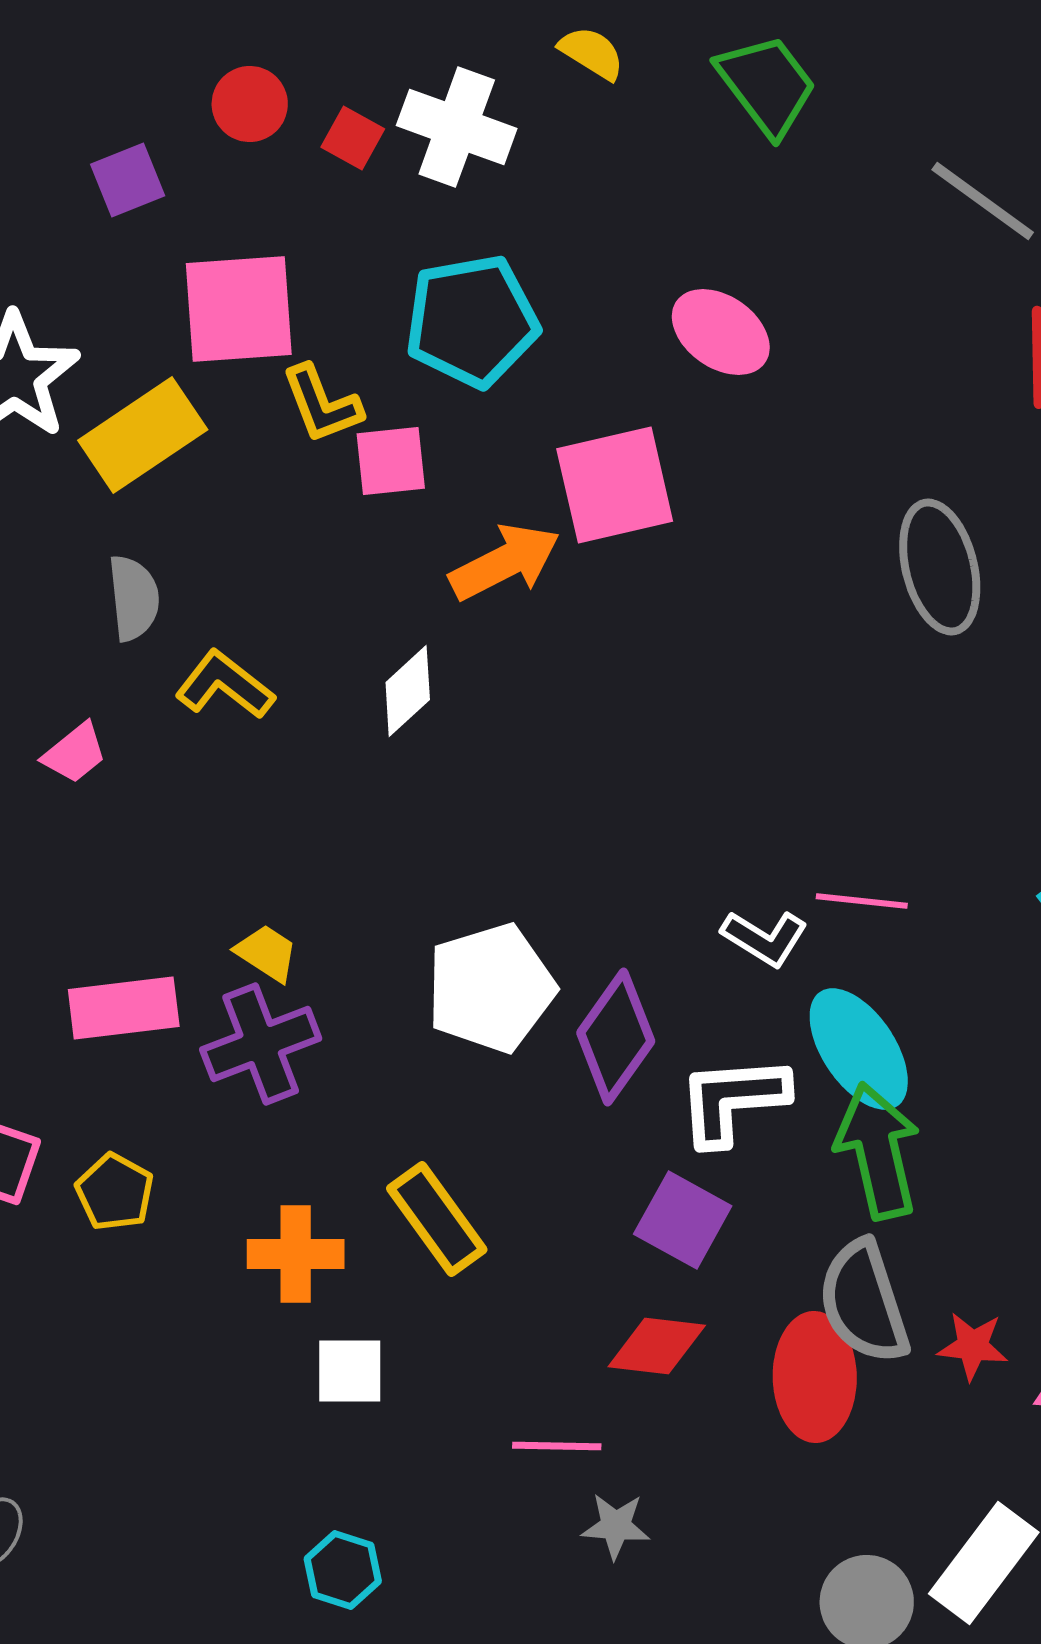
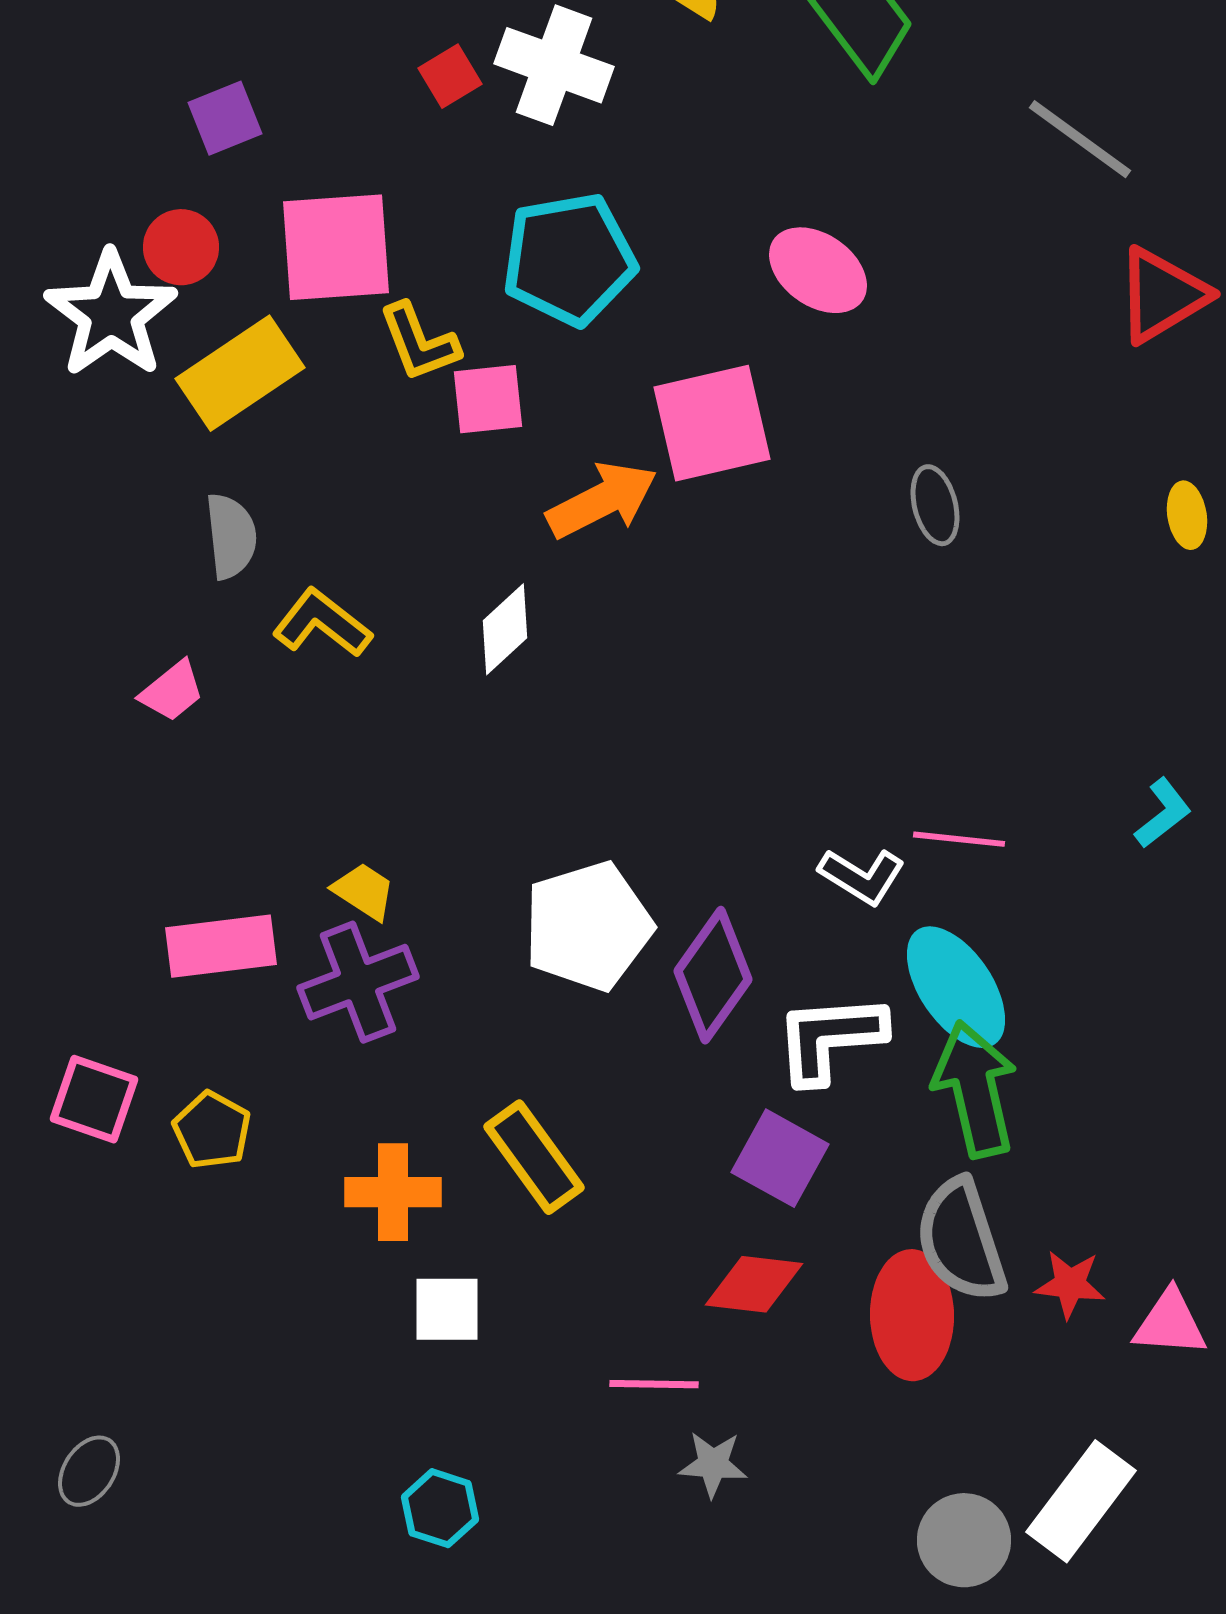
red circle: (250, 104) -> (181, 247), moved
red square: (353, 138) -> (450, 76), turned 30
gray ellipse: (940, 567) -> (935, 505), moved, size x0.6

